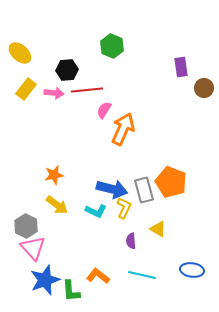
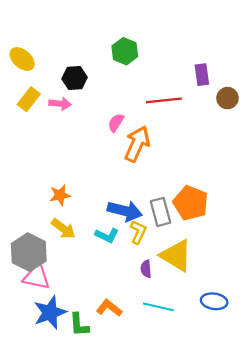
red line: (87, 90) -> (164, 100), moved
gray hexagon: (26, 226) -> (29, 252), size x1.4
yellow triangle: (158, 229) -> (176, 256), size x1.8
pink triangle: (33, 248) -> (37, 277), turned -36

